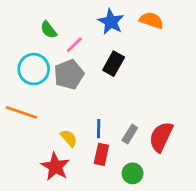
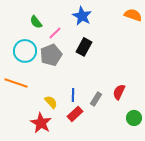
orange semicircle: (151, 20) -> (133, 15), moved
red semicircle: (161, 137) -> (119, 92), moved, size x0.7
red rectangle: (101, 154) -> (75, 114), turned 35
green circle: (133, 173) -> (134, 118), moved

